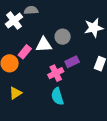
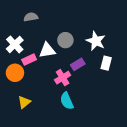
white cross: (14, 21) -> (15, 44), moved
white star: (94, 28) -> (96, 41), moved, turned -30
pink rectangle: (25, 52) -> (29, 60), turned 32

